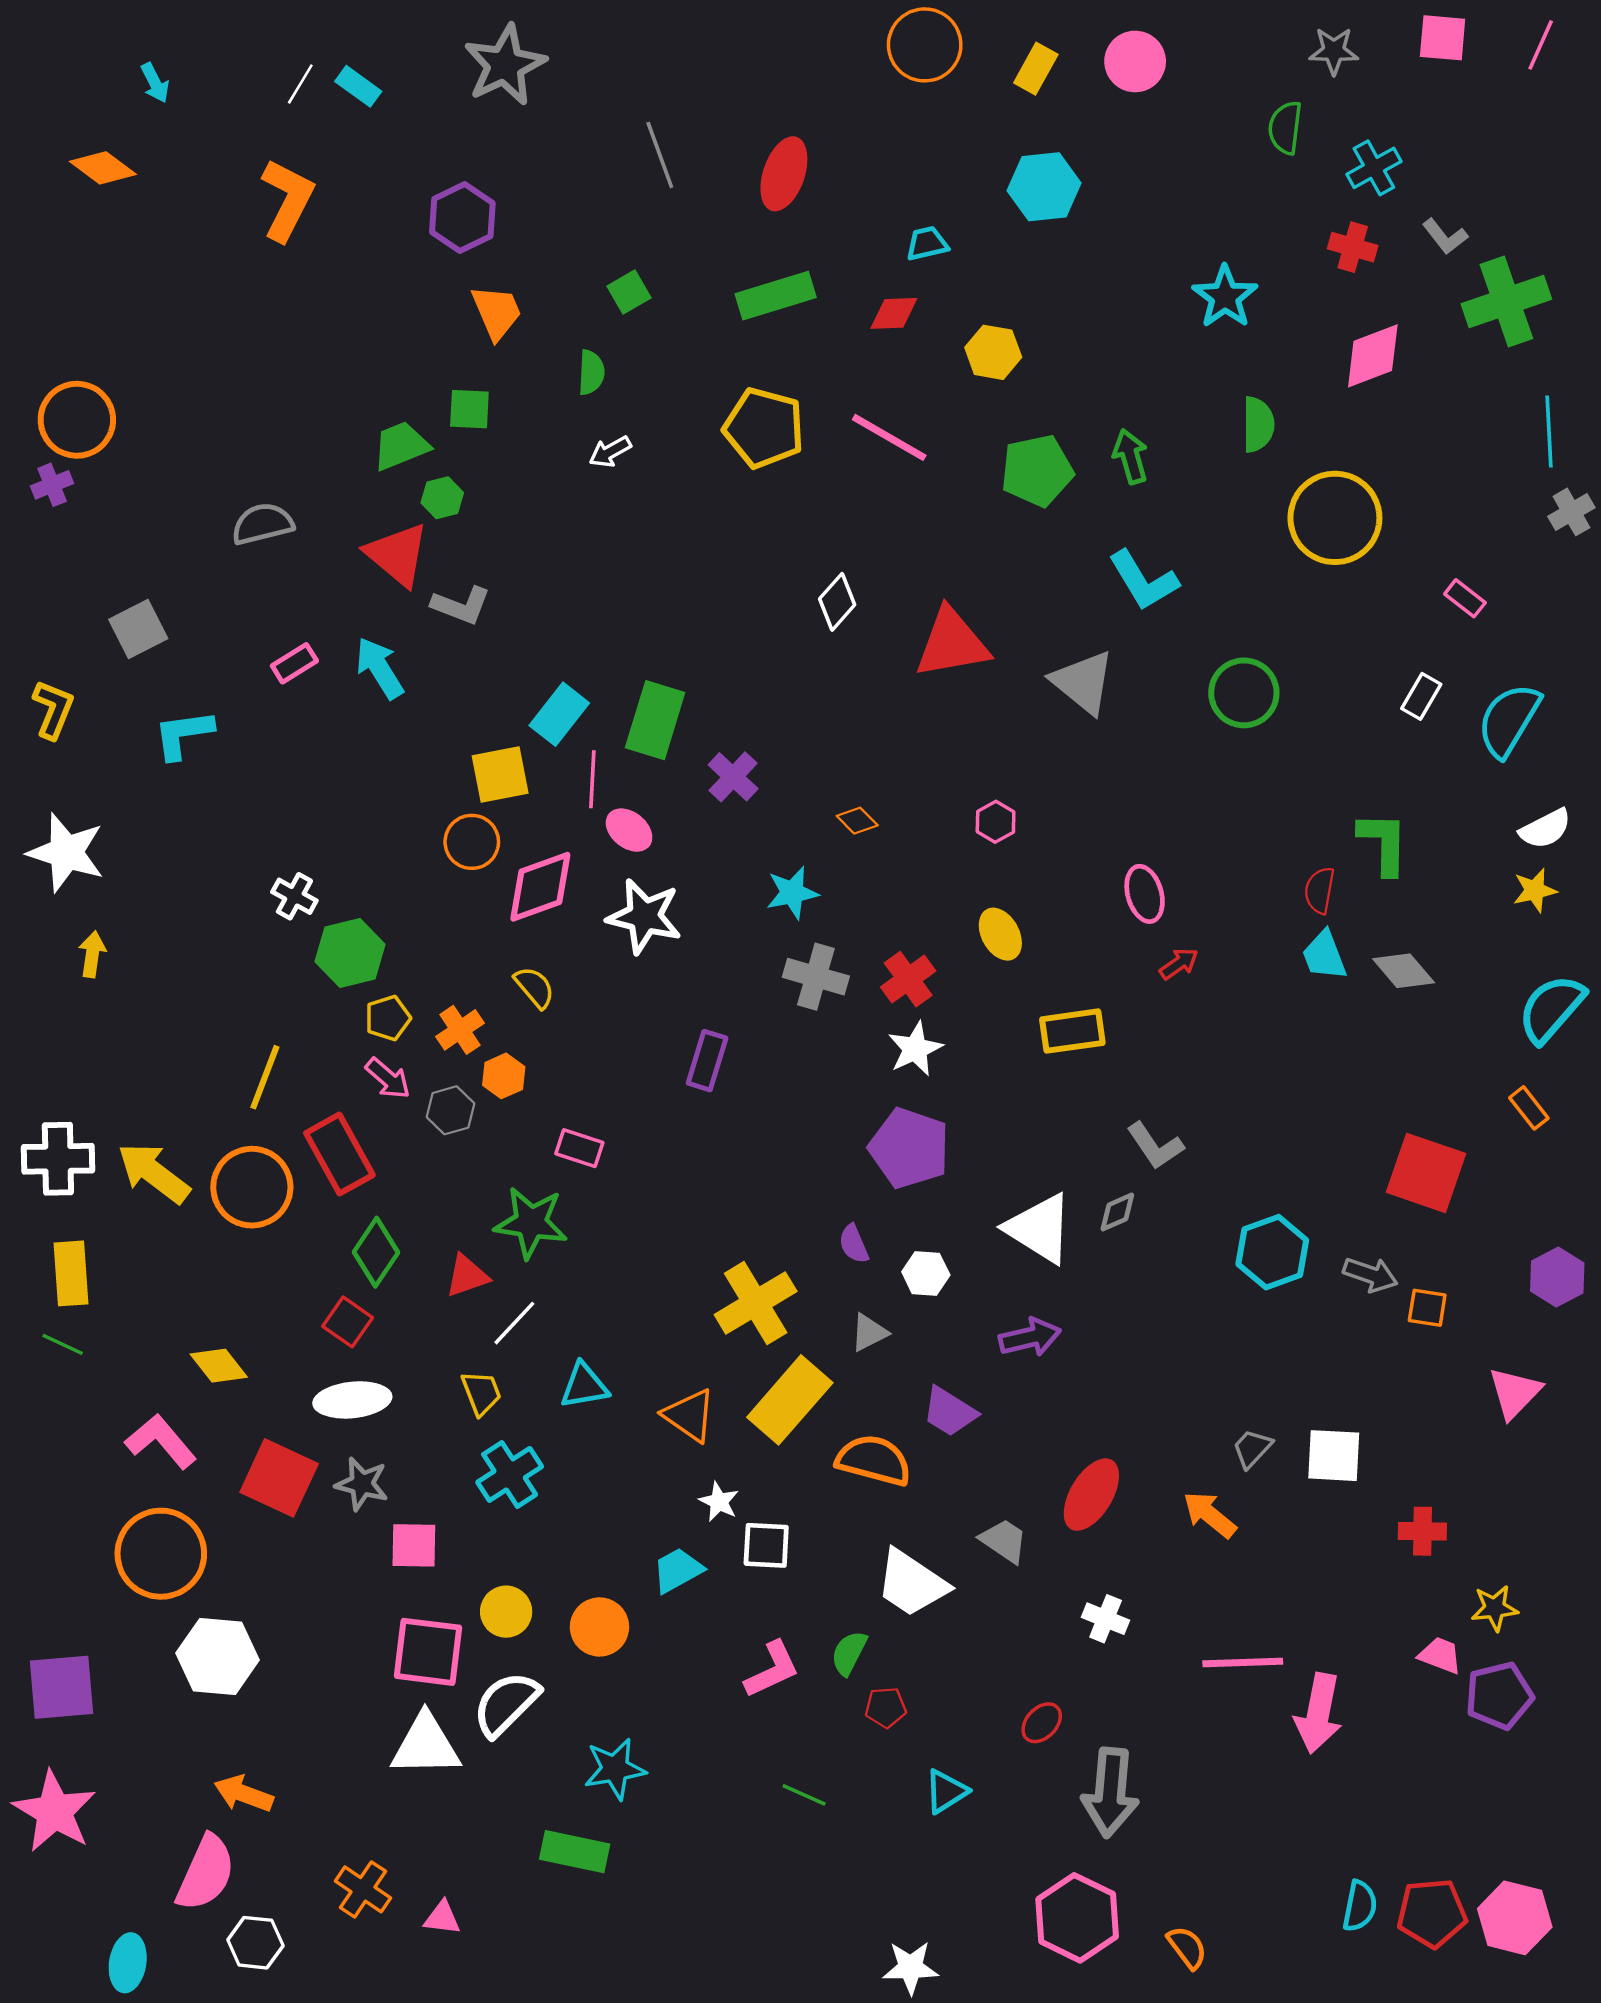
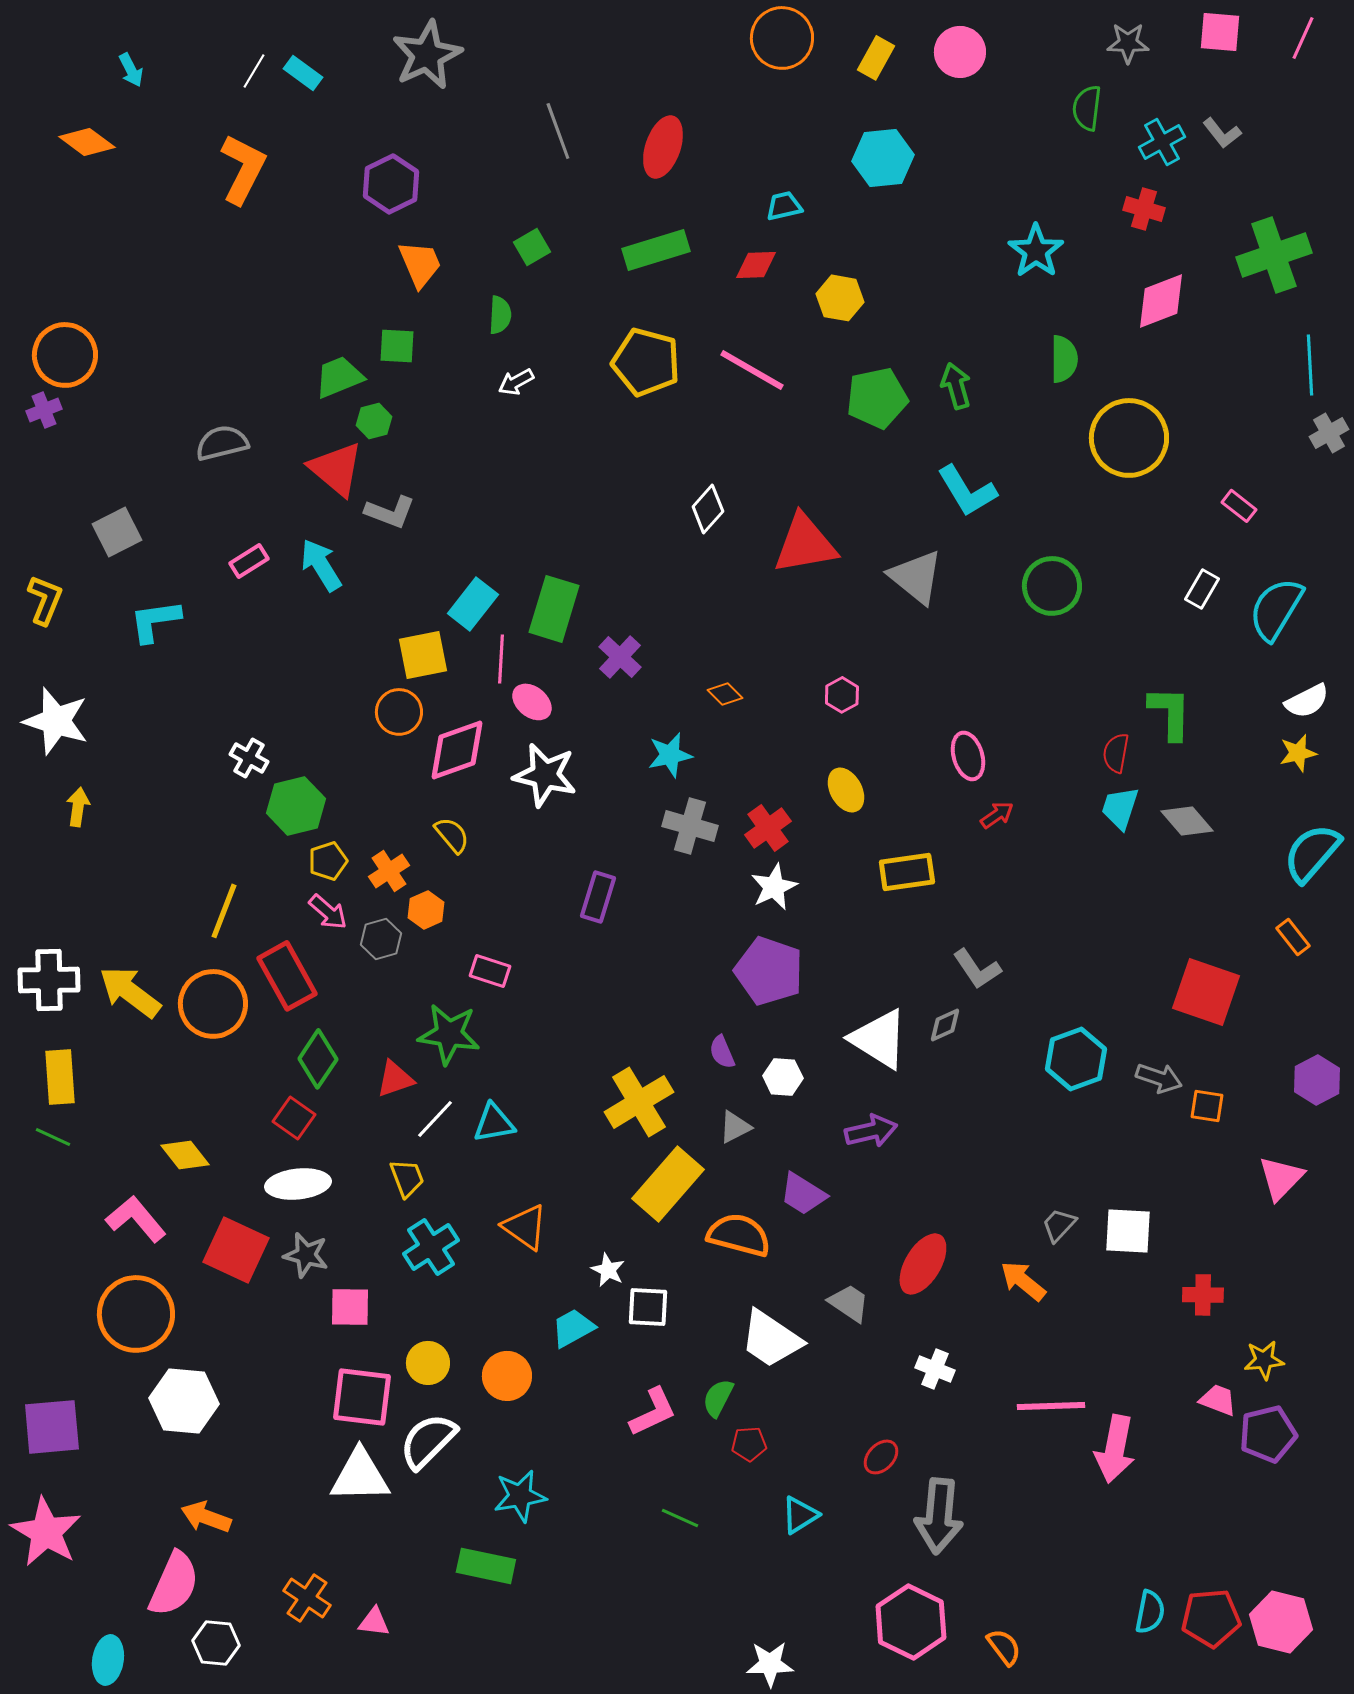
gray L-shape: (1445, 236) -> (1222, 133), moved
cyan trapezoid: (1324, 955) -> (1120, 808), turned 39
cyan triangle: (584, 1386) -> (494, 1123), moved
orange triangle: (689, 1415) -> (525, 1227), moved

